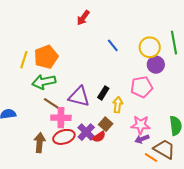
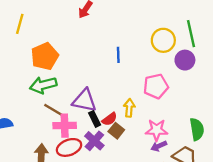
blue line: (113, 45) -> (118, 55), moved, turned 40
yellow line: (24, 60) -> (20, 24), moved
purple circle: (156, 65) -> (185, 60), moved
black rectangle: (103, 93) -> (95, 119), moved, turned -56
red semicircle: (99, 137) -> (110, 119), moved

